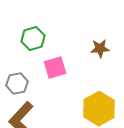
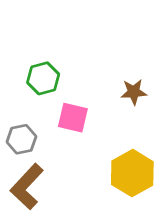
pink square: (55, 68) -> (73, 118), turned 30

